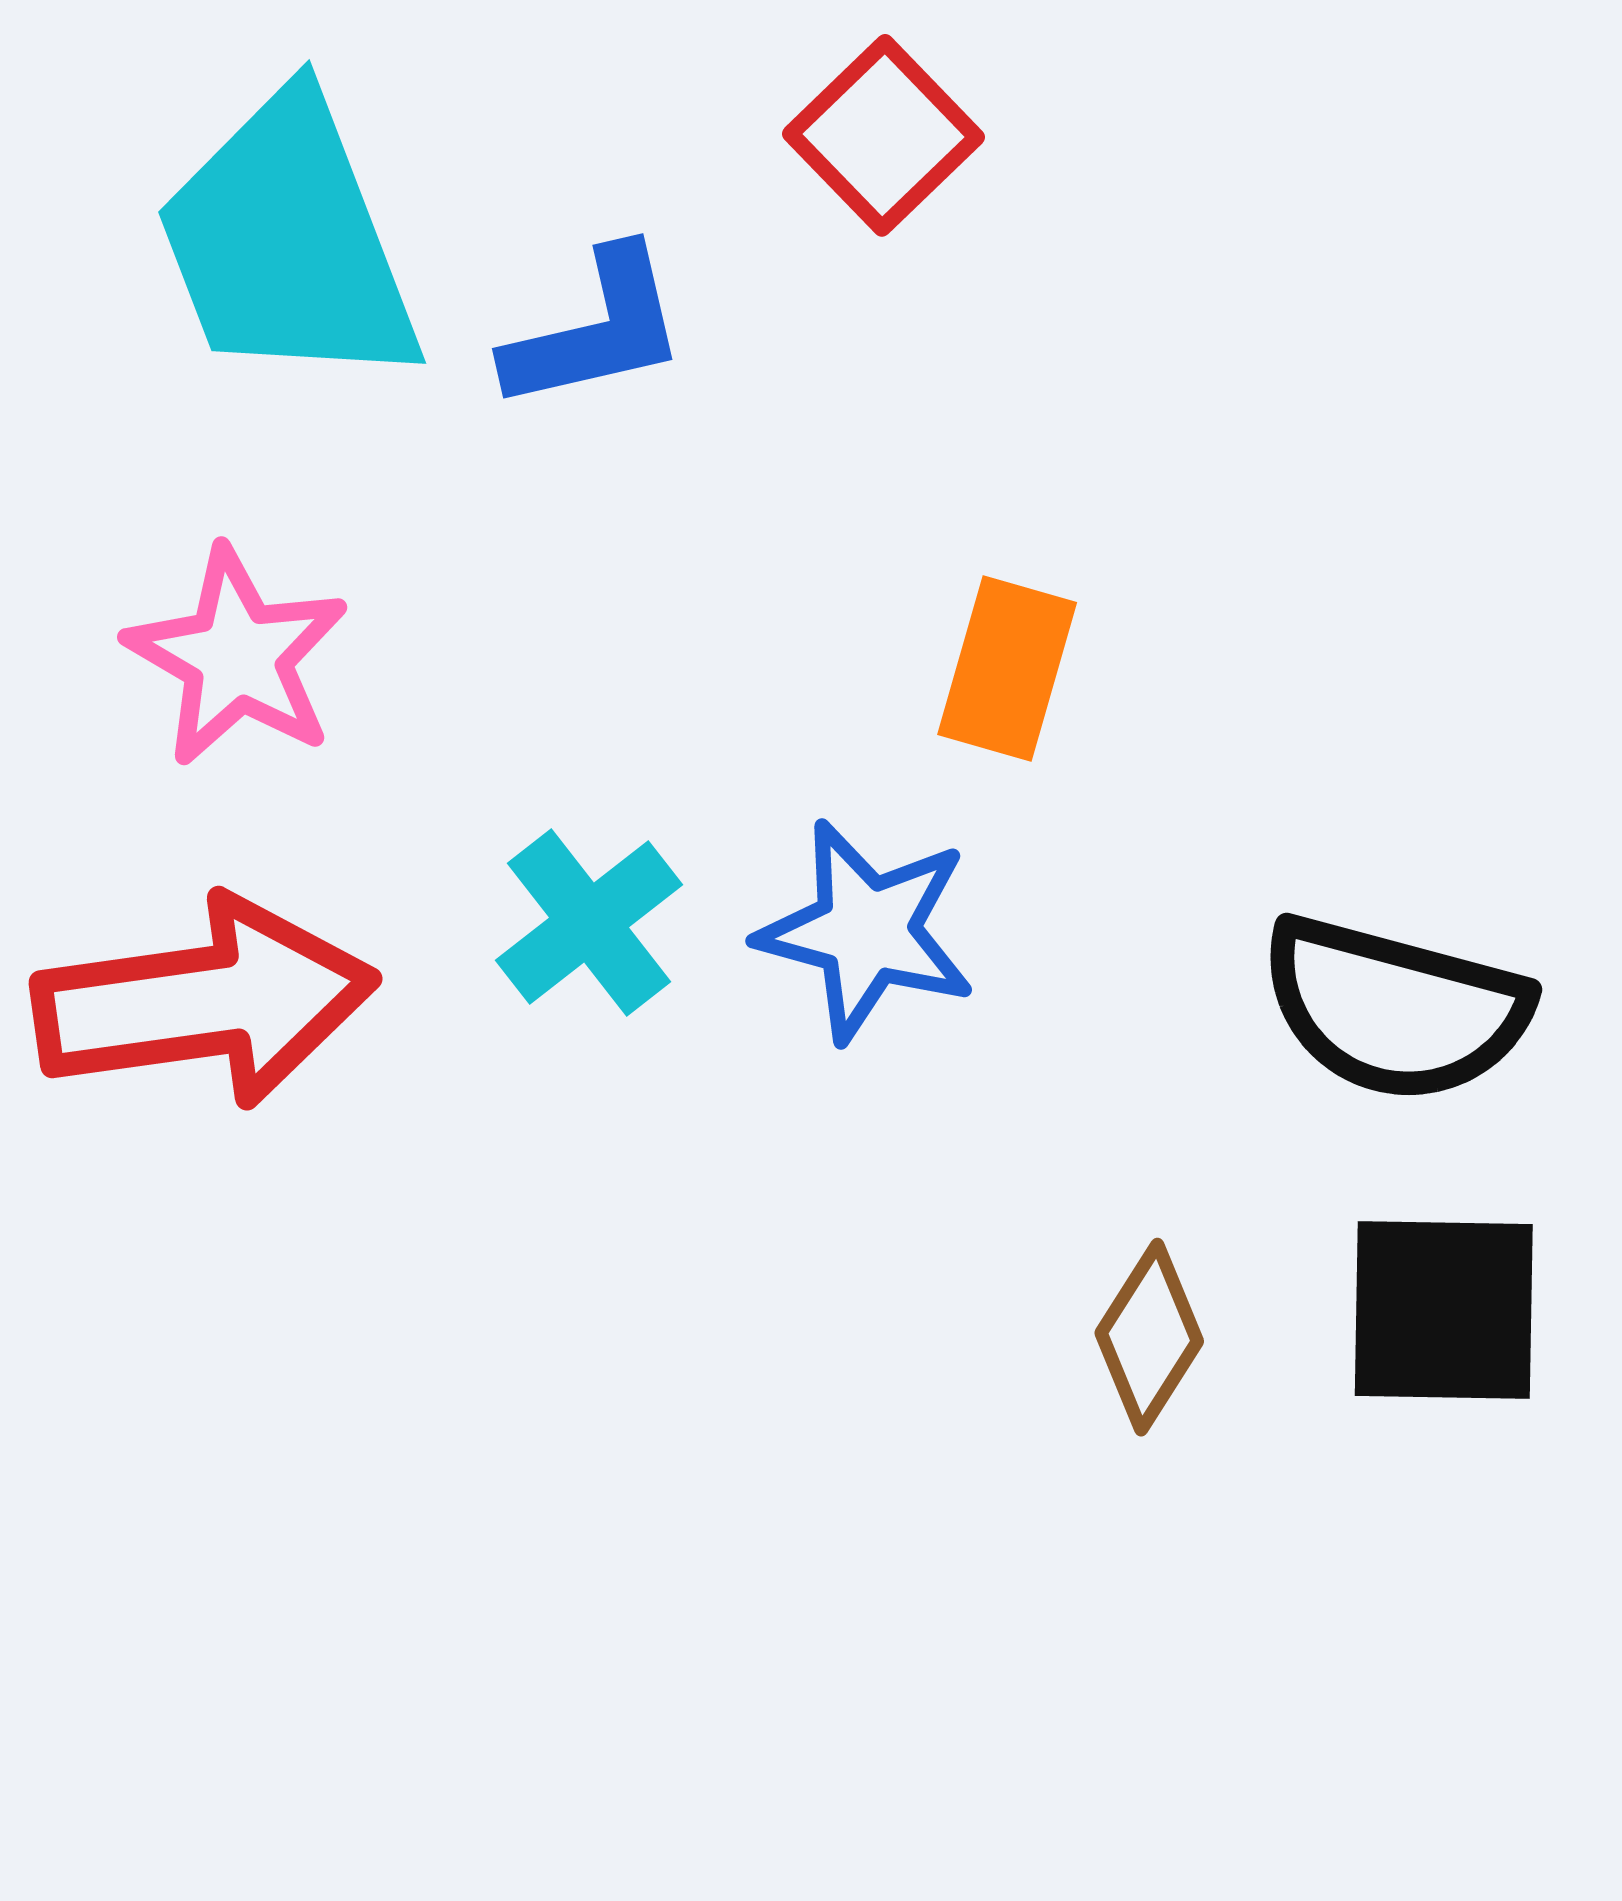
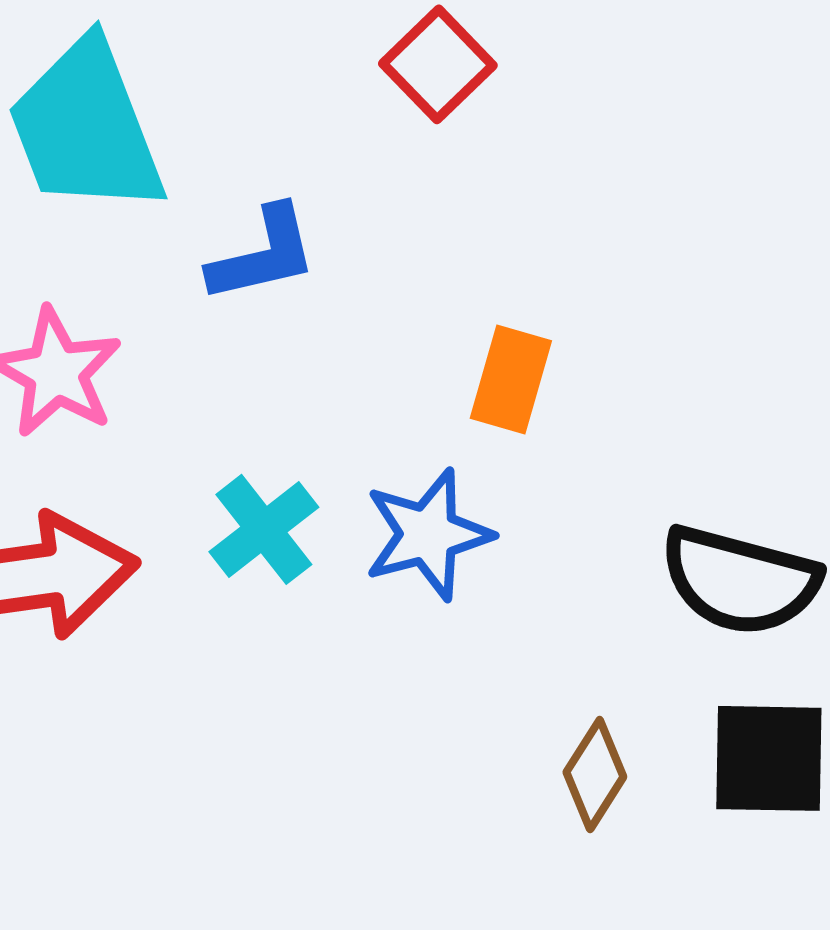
blue L-shape: (596, 330) -> (263, 254), moved
blue star: (867, 931) -> (428, 534), turned -30

